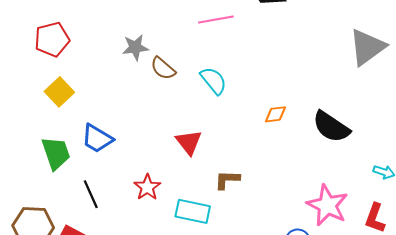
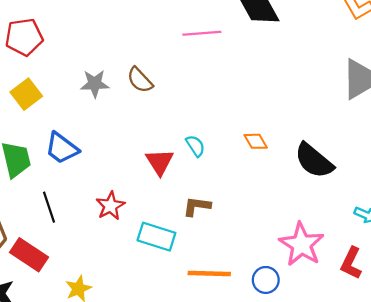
gray star: (135, 47) -> (95, 84), moved
cyan semicircle: (213, 81) -> (195, 146), moved, size x0.7
orange diamond: (276, 114) -> (256, 141), turned 60

